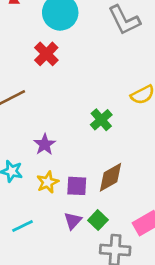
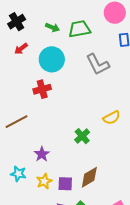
red cross: (46, 54) -> (42, 89), turned 30

